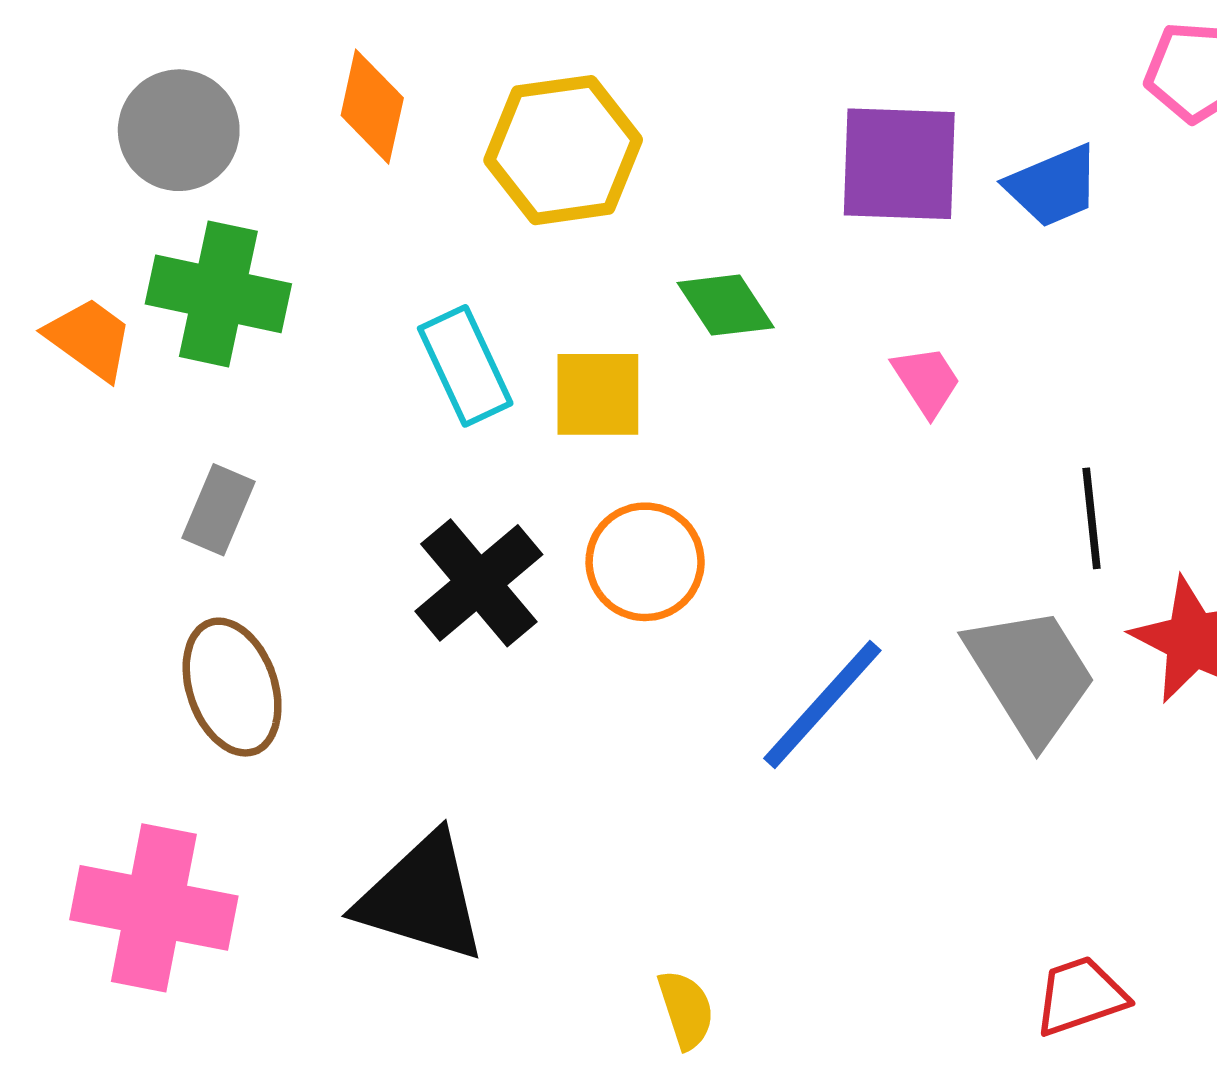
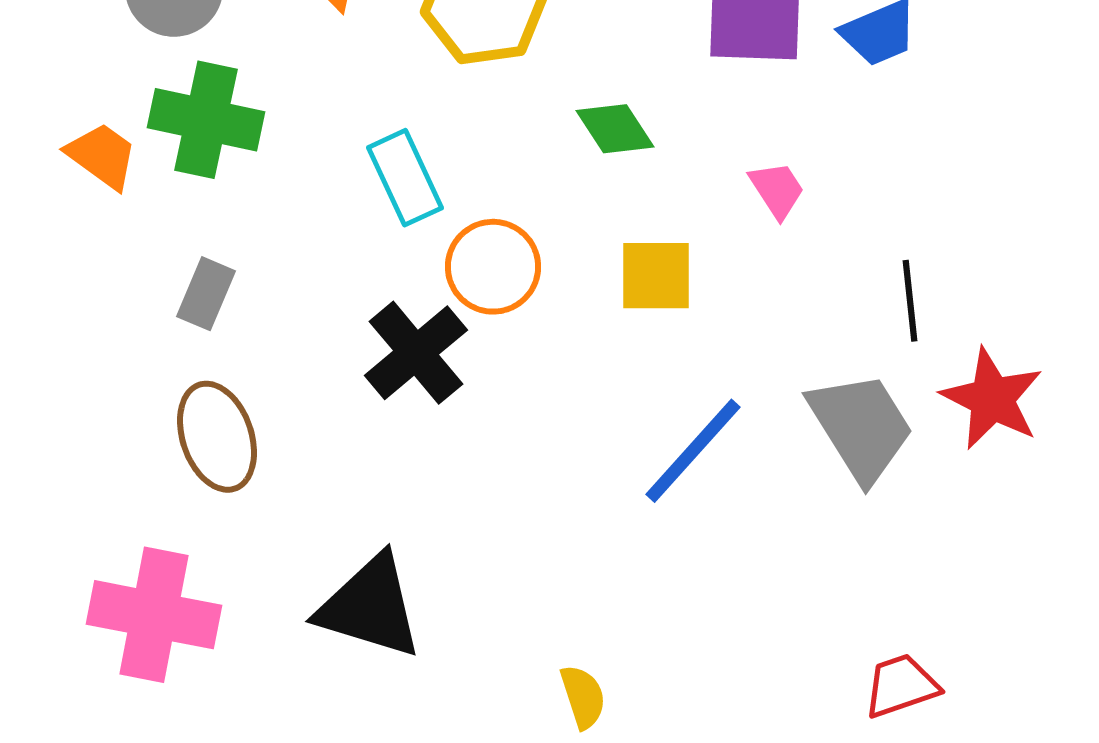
yellow square: (598, 394) -> (656, 276), moved
orange circle: (645, 562) -> (493, 267), moved

